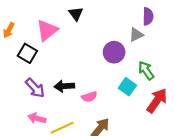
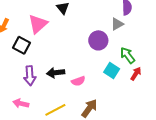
purple arrow: (35, 88) -> (30, 76), turned 42
red arrow: (157, 101) -> (136, 74), moved, size x0.6
pink arrow: (37, 118) -> (21, 103), moved

